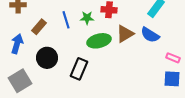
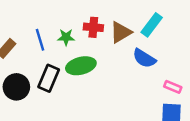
brown triangle: (125, 34) -> (121, 32), moved
black rectangle: (79, 69) -> (49, 78), moved

